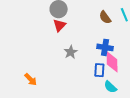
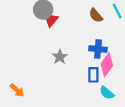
red triangle: (59, 25) -> (51, 20), moved
pink diamond: (112, 62) -> (107, 65), turned 40

